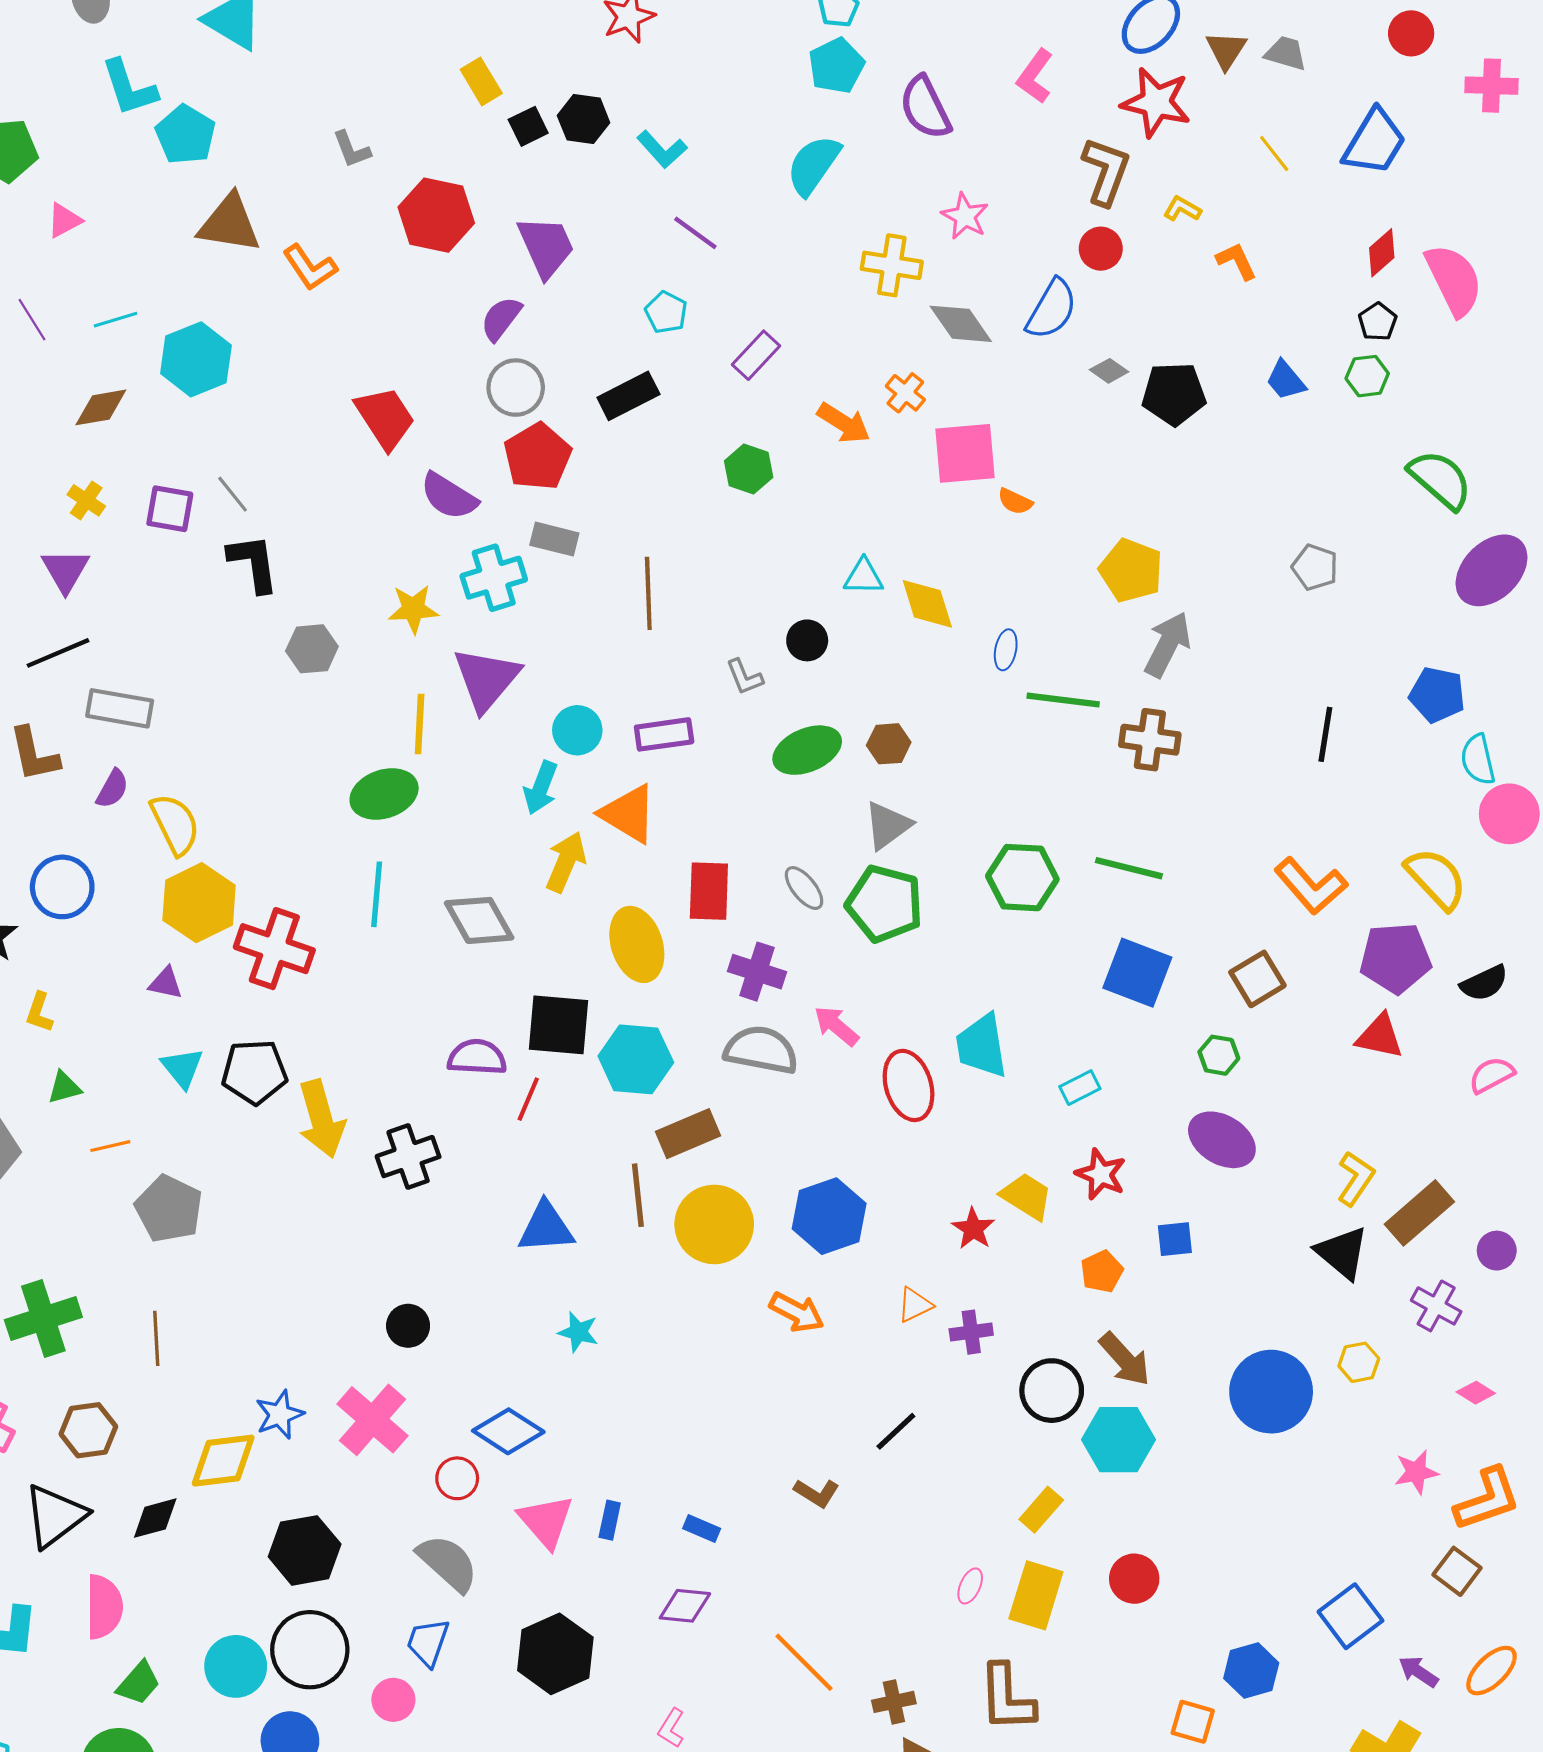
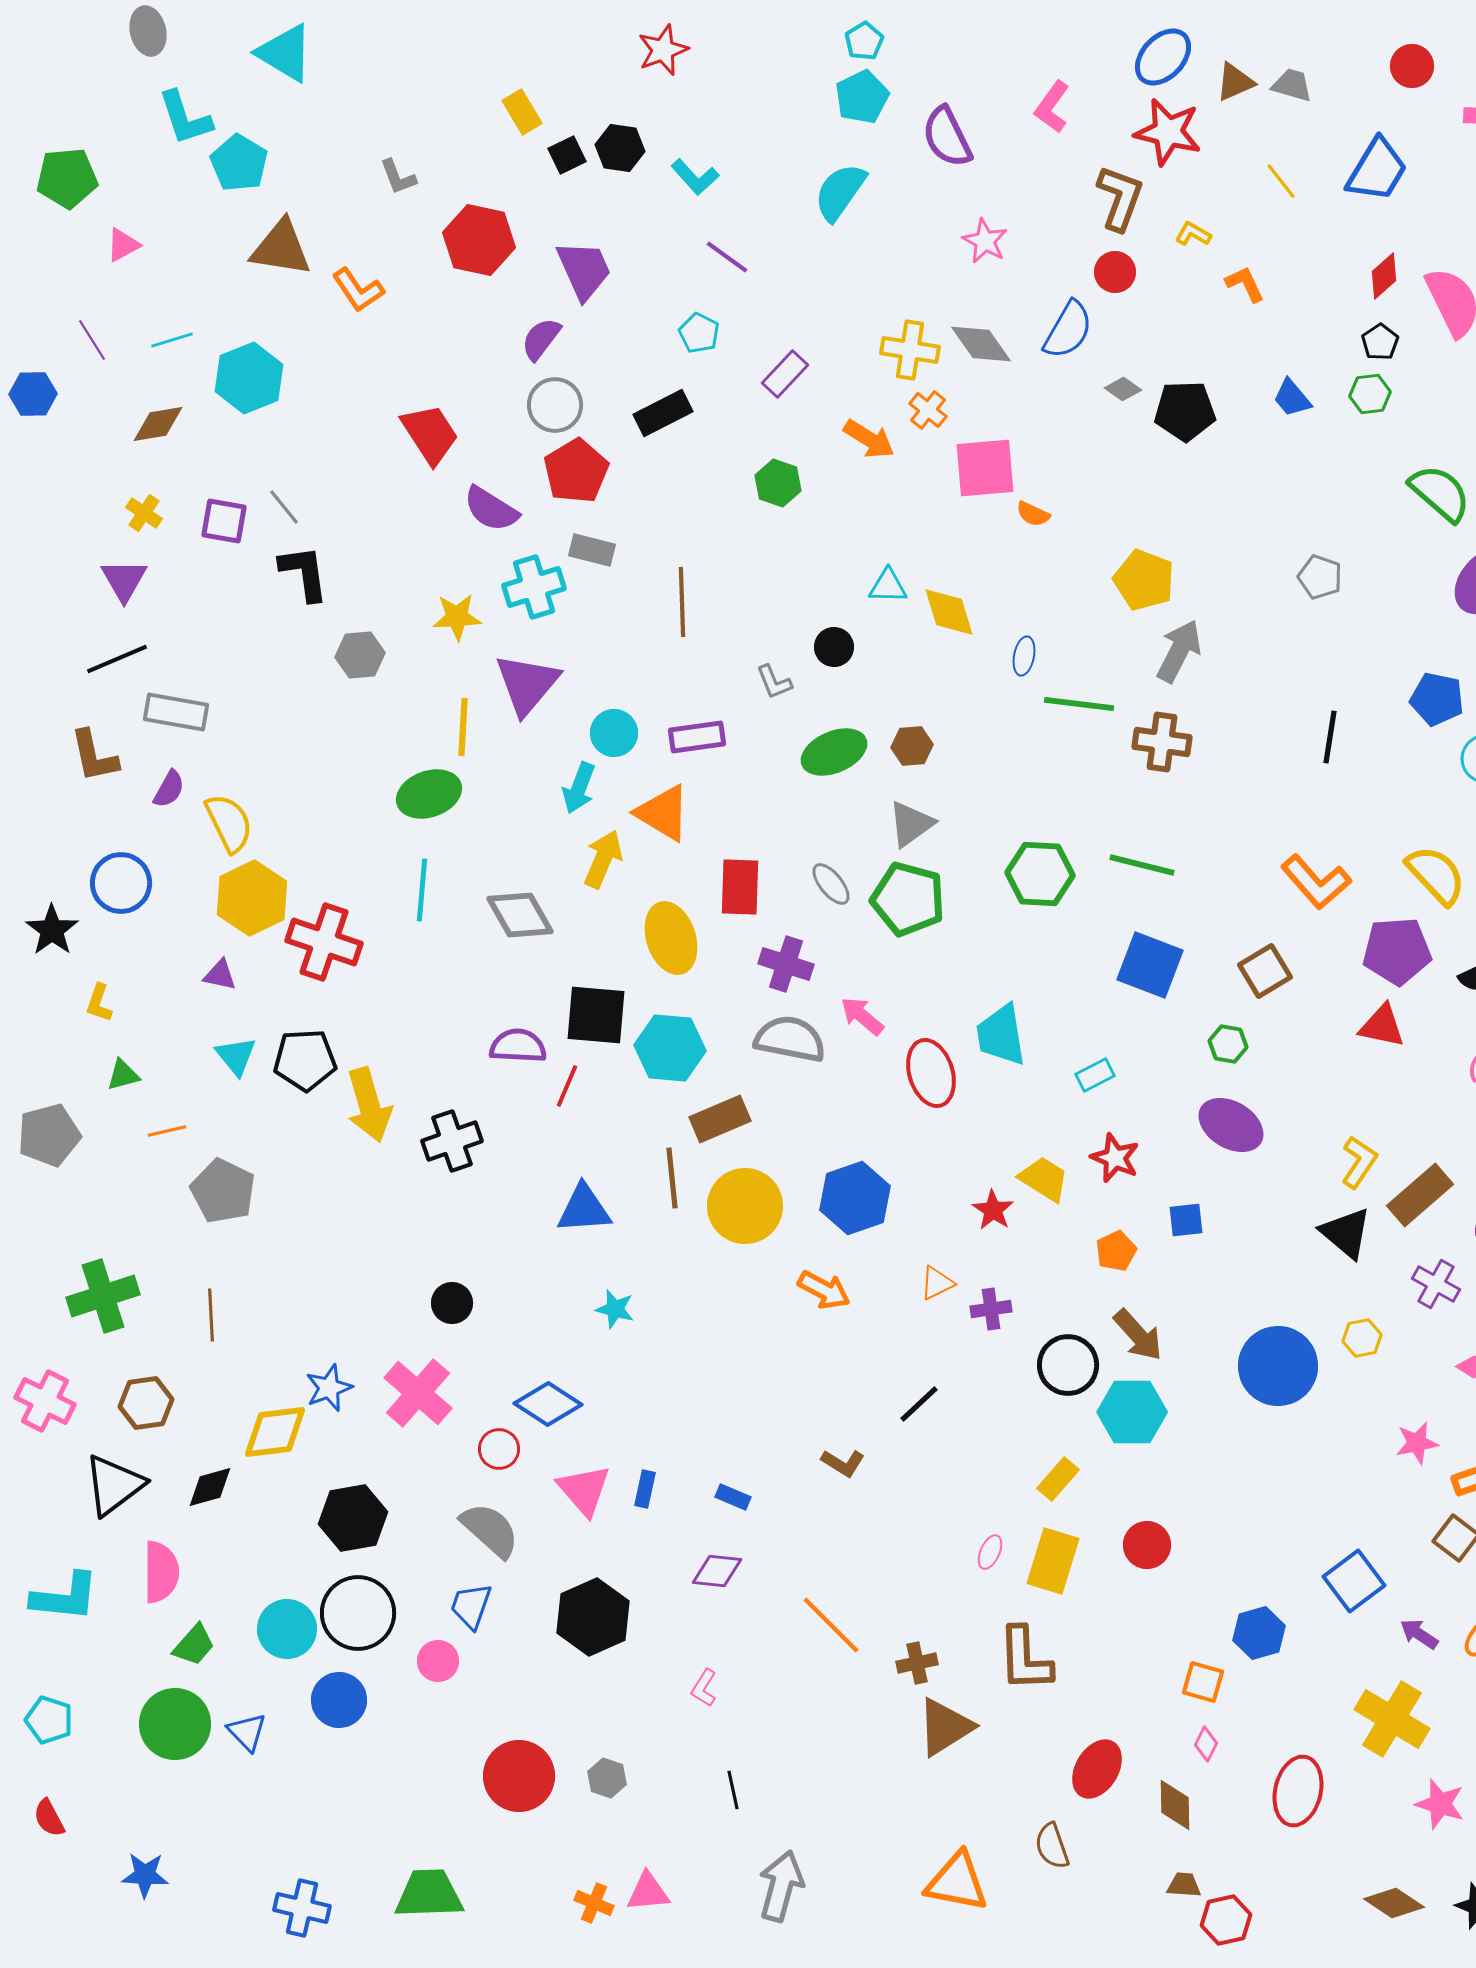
brown triangle: (1226, 50) -> (1235, 82), turned 33
yellow cross: (892, 265) -> (910, 350), moved

